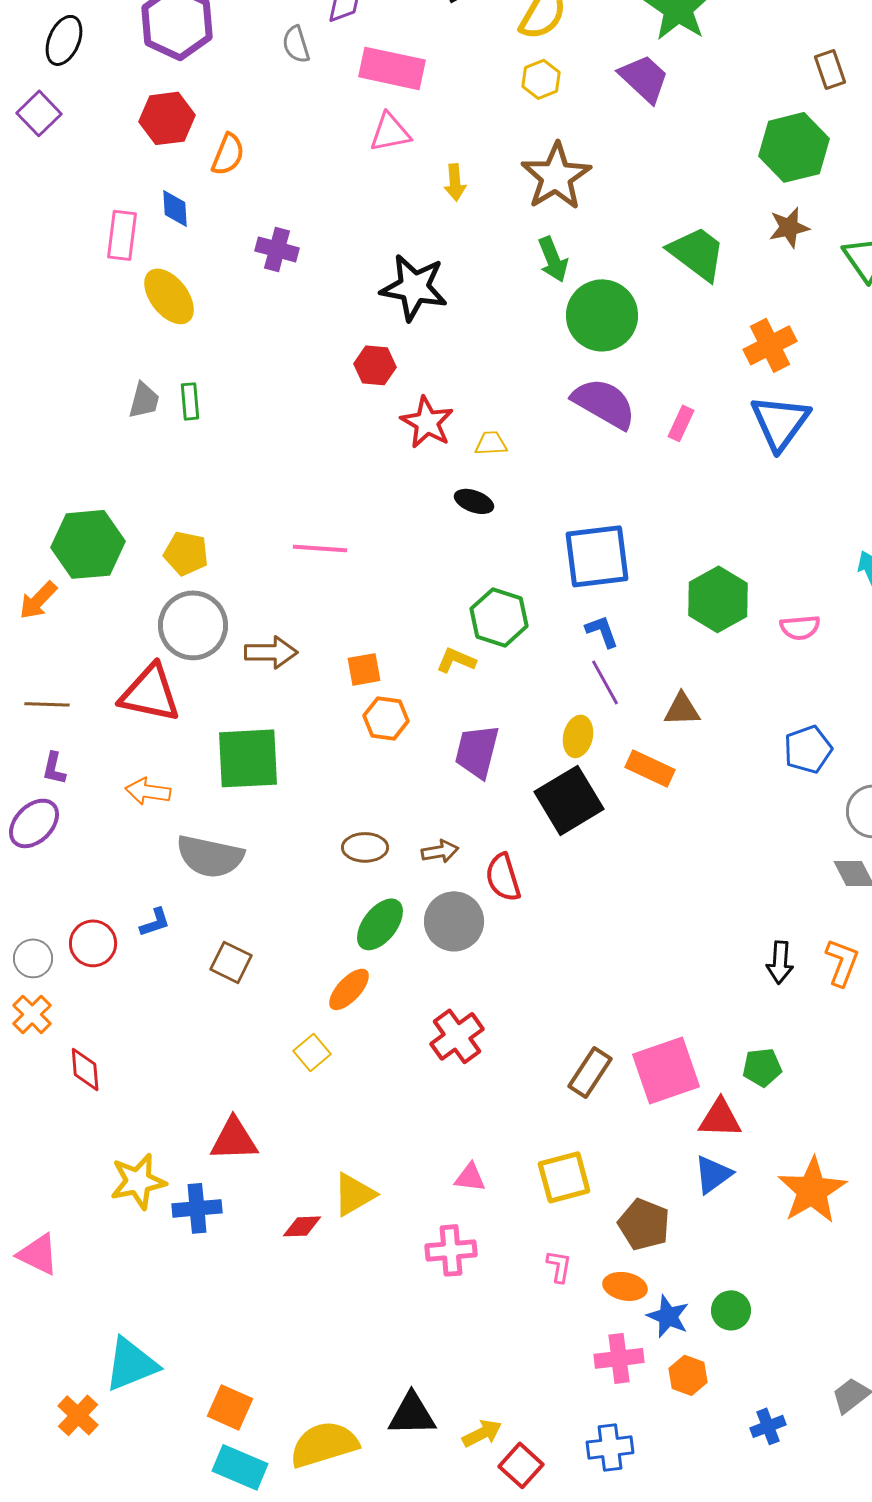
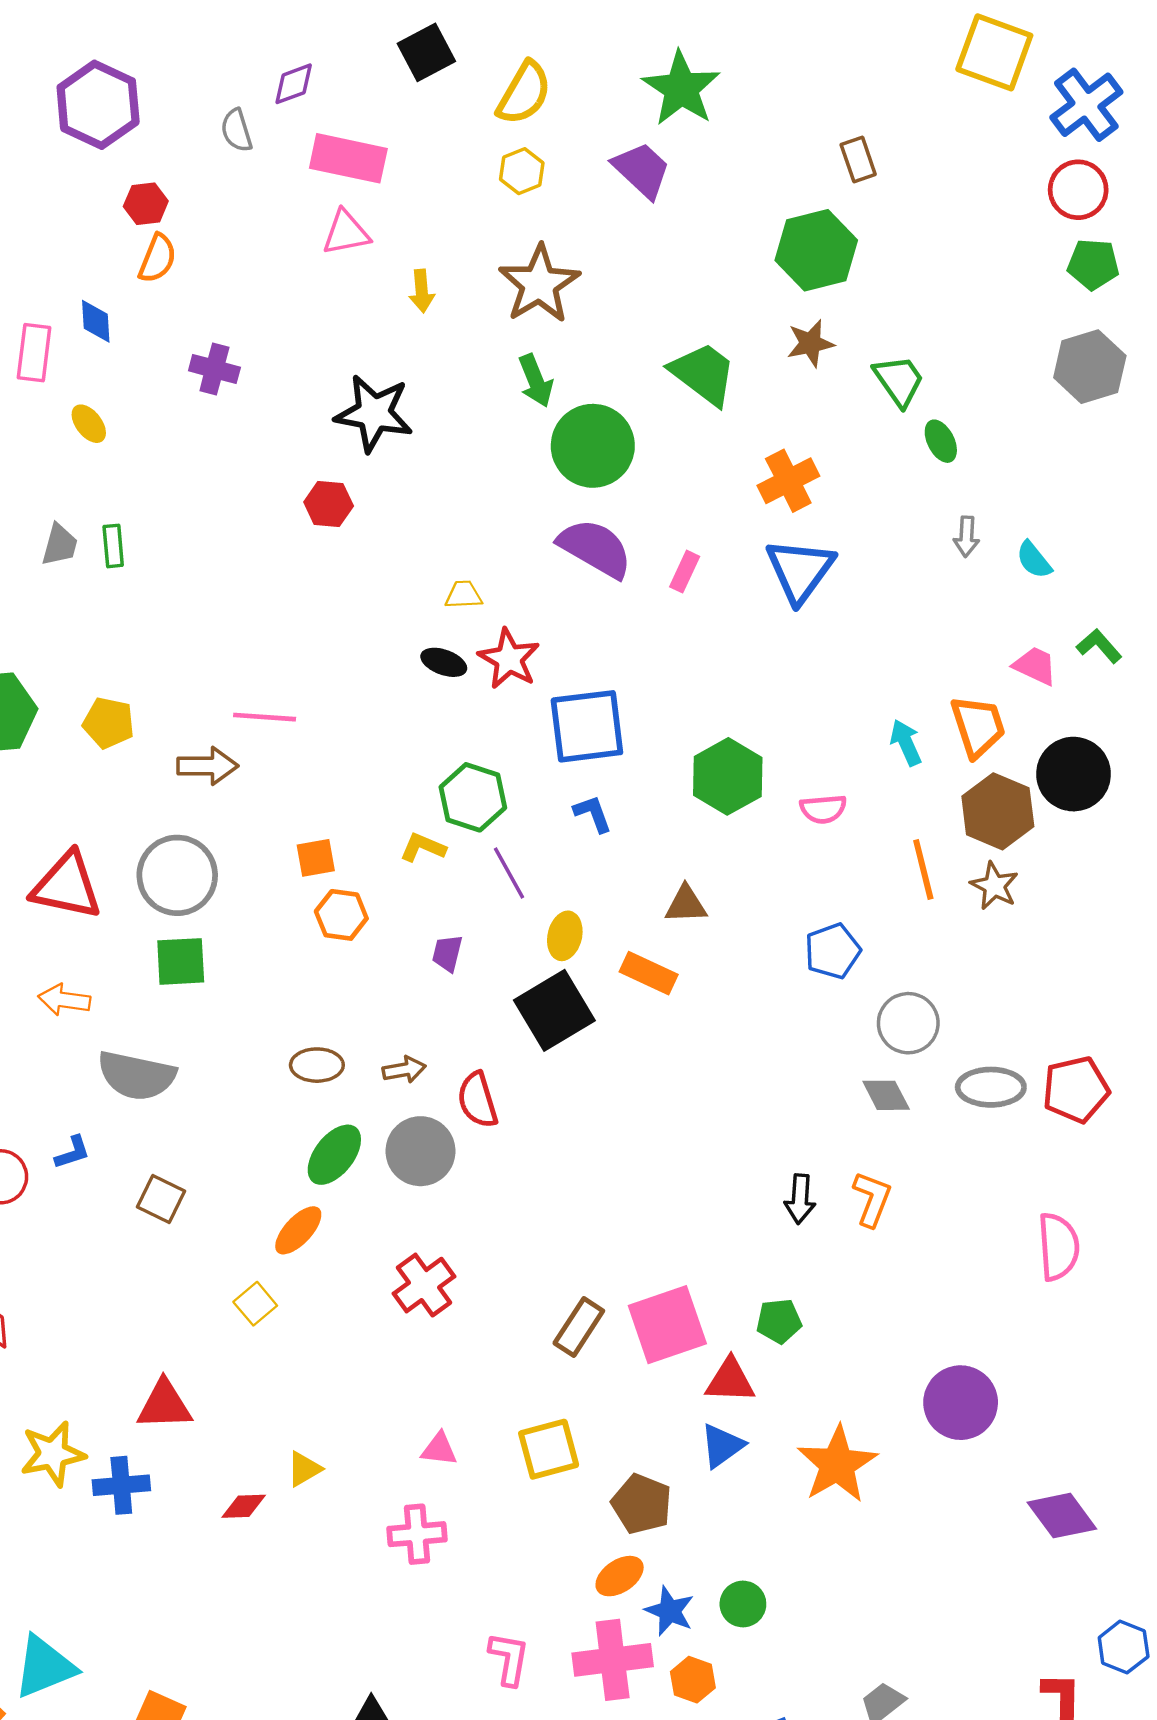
red hexagon: (167, 118) -> (146, 204), moved, size x0.7
yellow ellipse: (169, 296) -> (89, 424), size x0.6
red star: (427, 422) -> (509, 659), moved
gray circle: (193, 625) -> (177, 875), moved
brown arrow: (271, 652) -> (207, 766), moved
purple line: (605, 682) -> (509, 873), moved
purple trapezoid: (477, 751) -> (447, 953), size x0.6
green square: (248, 758) -> (181, 961), size x0.7
yellow triangle: (354, 1194) -> (304, 1469), size x0.7
pink L-shape: (559, 1266) -> (509, 1659), moved, size x1.4
orange ellipse: (625, 1286) -> (620, 1576), turned -45
pink cross: (619, 1358) -> (613, 1660), size x1.4

